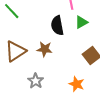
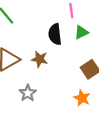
orange star: (77, 84) -> (82, 98), moved

